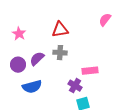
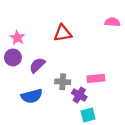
pink semicircle: (105, 20) -> (112, 22), turned 56
gray cross: (60, 53) -> (63, 82), moved
purple circle: (18, 65) -> (13, 57), moved

